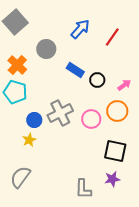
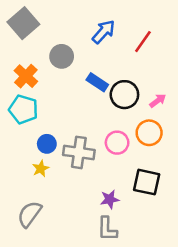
black circle: (97, 80) -> (124, 95), size x1.5
gray cross: (60, 113) -> (79, 152), moved, turned 35
purple star: (112, 179) -> (110, 199), moved

